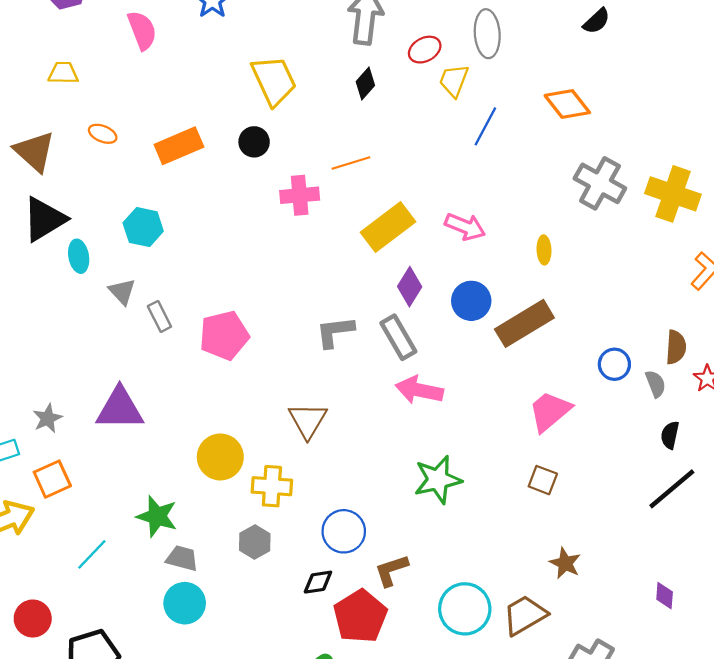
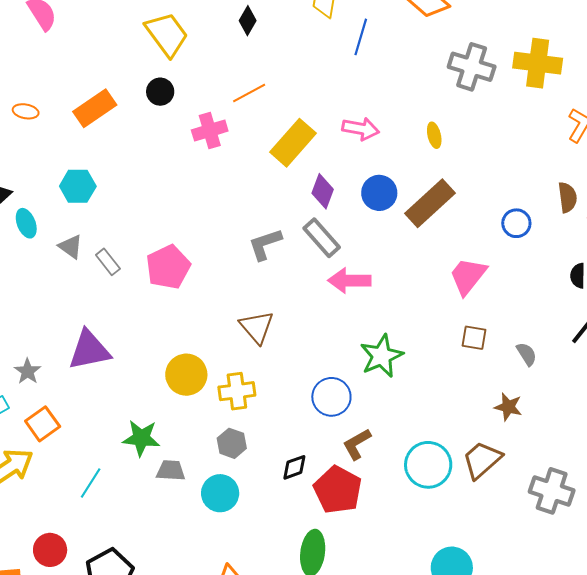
gray semicircle: (656, 384) -> (527, 354), moved
blue circle: (344, 531) -> (331, 397), moved
cyan circle: (185, 603) -> (220, 493), moved

